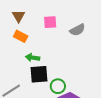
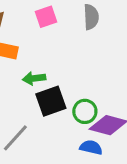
gray semicircle: (77, 30) -> (91, 17), turned -49

